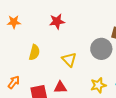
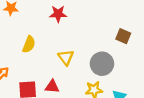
gray circle: (101, 49) -> (102, 64), moved

